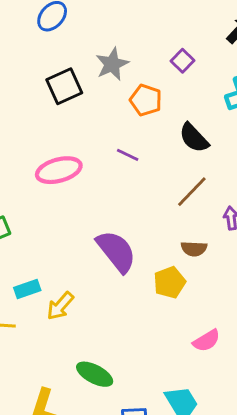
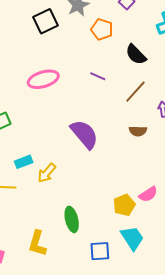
purple line: (128, 155) -> (98, 76), moved
yellow pentagon: (170, 282) -> (124, 205), moved
green ellipse: (95, 374) -> (72, 219), turned 50

